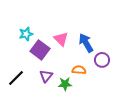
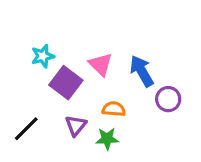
orange semicircle: (79, 70) -> (114, 109), moved

